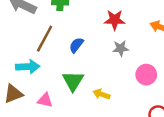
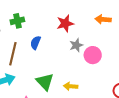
blue semicircle: (76, 45) -> (35, 43), moved
pink circle: (146, 75) -> (93, 55), moved

